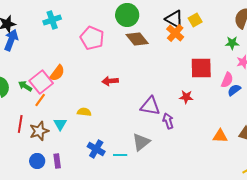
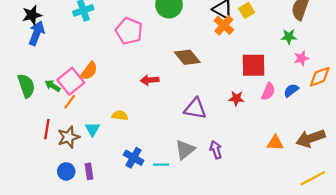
brown diamond: (137, 39) -> (187, 57), moved
pink semicircle: (227, 80) -> (268, 91), moved
purple arrow: (168, 121) -> (216, 150), moved

